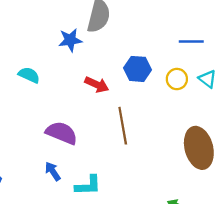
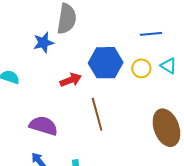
blue hexagon: (138, 69) -> (106, 63), size x1.4
red arrow: (97, 85) -> (71, 80), turned -40

